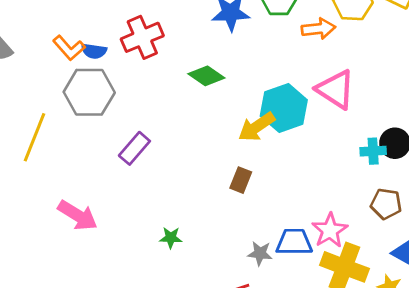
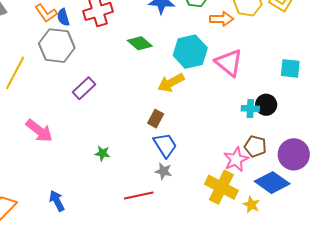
blue semicircle: (94, 51) -> (63, 17), turned 60
cyan hexagon: (284, 108) -> (190, 52), moved
pink star: (330, 230) -> (236, 159), moved
blue trapezoid: (294, 242) -> (165, 145), moved, turned 52

